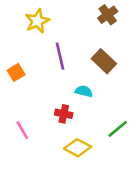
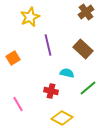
green line: (118, 129) -> (88, 88), moved

